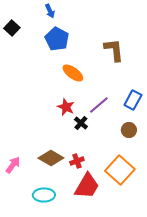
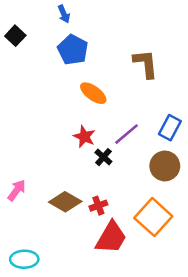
brown circle: (129, 130) -> (165, 166), size x1.5
pink arrow: (13, 165) -> (17, 190), moved
cyan ellipse: (44, 195) -> (24, 259), moved

